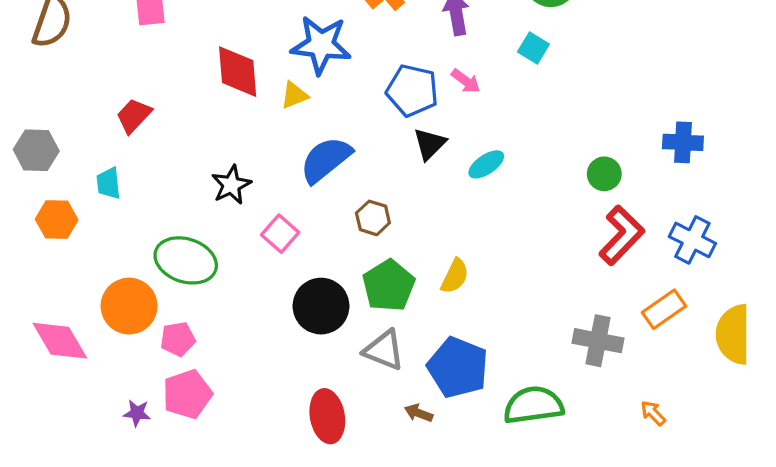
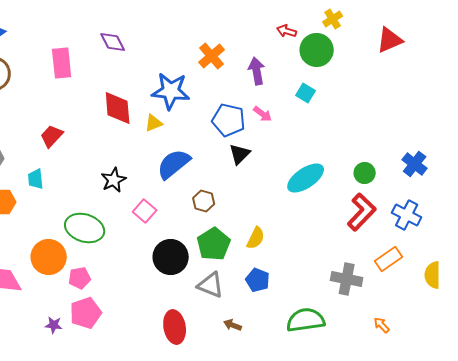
blue cross: (683, 142) -> (415, 164), moved, turned 35
cyan ellipse: (486, 164) -> (306, 178), moved, size x1.6
green circle: (604, 174) -> (365, 173), moved
yellow semicircle: (733, 334) -> (433, 275), size x0.7
blue pentagon: (458, 367) -> (258, 280), moved, size x0.6

